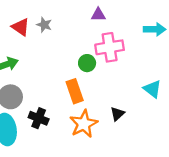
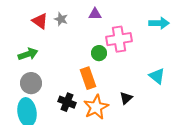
purple triangle: (98, 15) -> (95, 14), moved
black cross: (39, 118) -> (67, 102), moved

